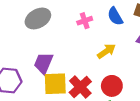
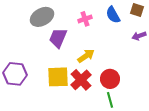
yellow arrow: (106, 51) -> (86, 56), moved
purple trapezoid: (43, 63) -> (58, 38), moved

